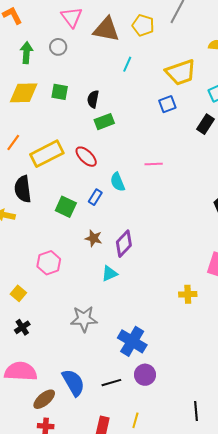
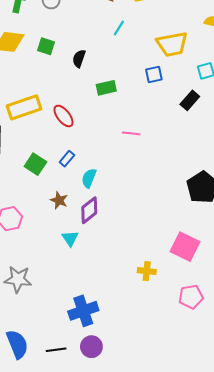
green rectangle: (104, 122) -> (106, 88), moved
cyan semicircle: (118, 182) -> (89, 178), moved, turned 36
cyan triangle: (109, 273) -> (70, 238), turned -48
gray star: (84, 319) -> (18, 279), moved
blue cross: (132, 341) -> (83, 311), turned 32

